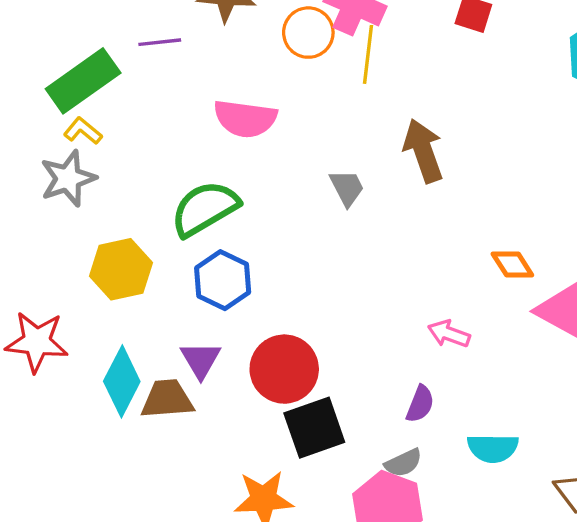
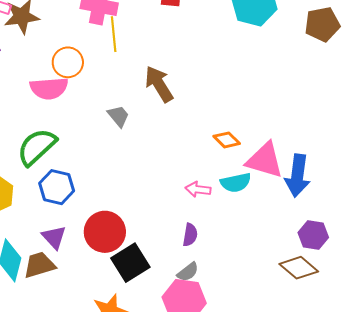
orange circle: (308, 33) -> (68, 62), moved
cyan semicircle: (493, 448) -> (236, 183), moved

